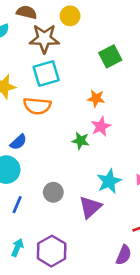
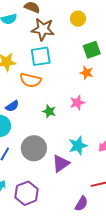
yellow circle: (70, 16) -> (78, 19), moved
orange star: (96, 98) -> (87, 73), moved
green star: (81, 141) -> (49, 111), moved
gray circle: (53, 192) -> (34, 148), size x1.6

